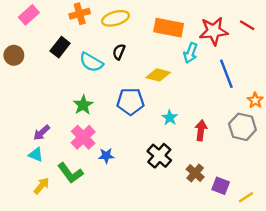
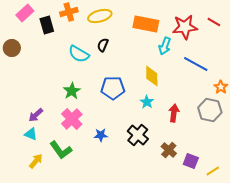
black rectangle: (60, 47) -> (47, 25), moved, turned -54
blue line: (226, 74) -> (196, 64), turned -40
yellow diamond: (158, 75) -> (152, 76), moved, turned 75
blue star: (106, 156) -> (101, 135), moved

